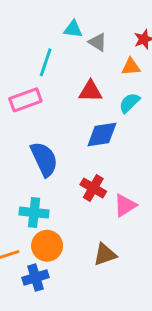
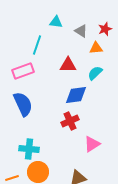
gray triangle: (98, 42) -> (81, 31), moved
blue semicircle: (44, 159) -> (23, 104), moved
red cross: (93, 188) -> (70, 121), moved, turned 36

